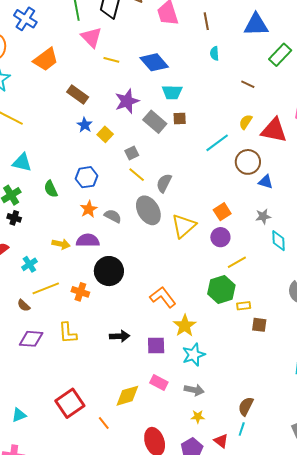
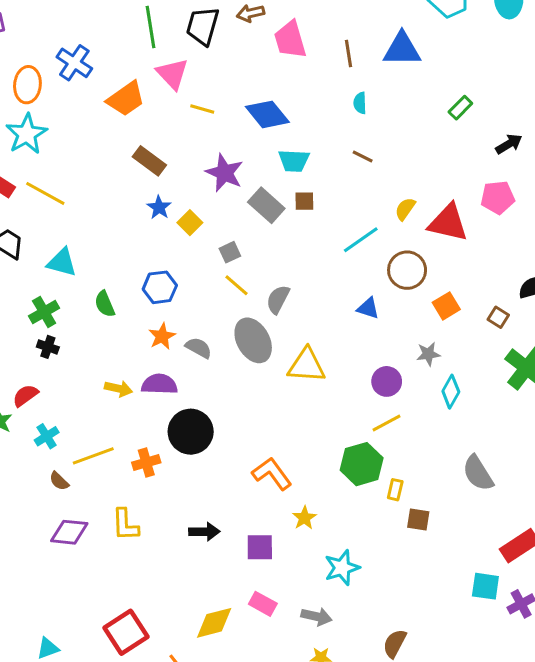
blue cross: (25, 19) -> (74, 63), moved
blue triangle: (256, 25) -> (402, 49), moved
green rectangle: (280, 55) -> (460, 108), size x0.7
orange trapezoid: (46, 59) -> (126, 99), moved
brown line: (248, 84) -> (363, 157), moved
purple star: (127, 101) -> (224, 173), turned -30
blue triangle: (266, 182) -> (368, 308), moved
orange square: (222, 212) -> (446, 306), moved
yellow triangle: (184, 226) -> (307, 365), turned 44
purple circle: (220, 237) -> (387, 381), moved
cyan diamond: (278, 241) -> (451, 392), turned 30
cyan cross: (29, 264) -> (47, 436), moved
orange cross: (80, 292) -> (146, 463), turned -36
yellow rectangle: (244, 306) -> (395, 490), turned -72
yellow star: (185, 326) -> (304, 518), size x0.7
cyan star: (194, 355) -> (342, 568), moved

